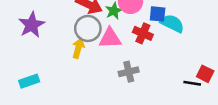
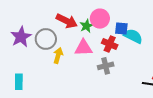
gray circle: (88, 28) -> (46, 39), moved
gray cross: (129, 72) -> (106, 66), moved
cyan rectangle: (29, 81) -> (19, 82), turned -70

